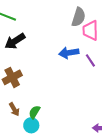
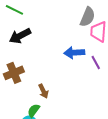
brown arrow: (14, 109) -> (43, 91), moved

